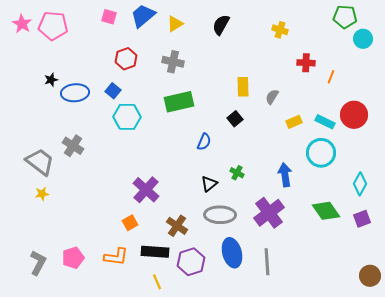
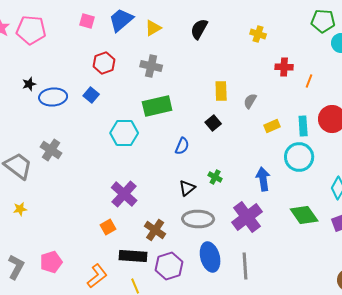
cyan hexagon: (127, 117) -> (124, 133), moved
cyan rectangle: (325, 122) -> (303, 126), turned 60
yellow star: (42, 194) -> (20, 209), moved
orange L-shape: (116, 257) -> (97, 276), moved, turned -45

